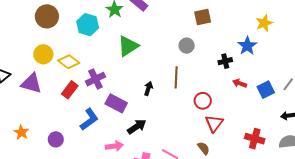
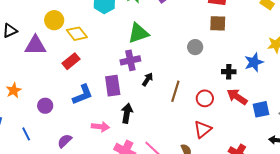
brown line: (176, 77) -> (175, 91), moved
purple cross: (95, 79) -> (130, 60), moved
purple triangle: (31, 83) -> (35, 45), turned -30
red arrow: (240, 83) -> (237, 97), size x1.5
red circle: (203, 101) -> (205, 98), moved
purple rectangle: (116, 103) -> (113, 86), turned 40
black arrow: (137, 127) -> (127, 113), turned -60

